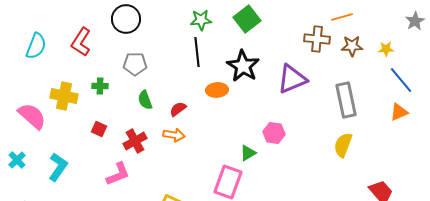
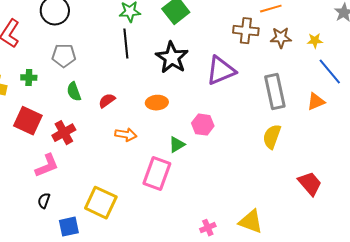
orange ellipse: (217, 90) -> (157, 103), moved
orange triangle: (399, 112) -> (316, 102), moved
red square: (99, 129) -> (28, 121), size x1.8
orange arrow: (174, 135) -> (126, 135), moved

